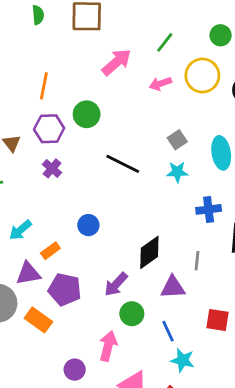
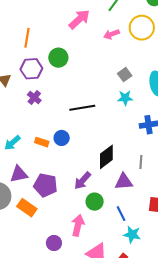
black line: (123, 164) -> (82, 108), moved, turned -35
orange rectangle: (50, 251) -> (42, 142), moved, turned 56

